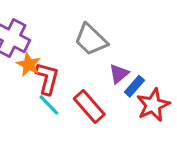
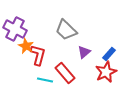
blue rectangle: (134, 86) -> (109, 54), moved
cyan line: (49, 105) -> (45, 80), moved, turned -35

